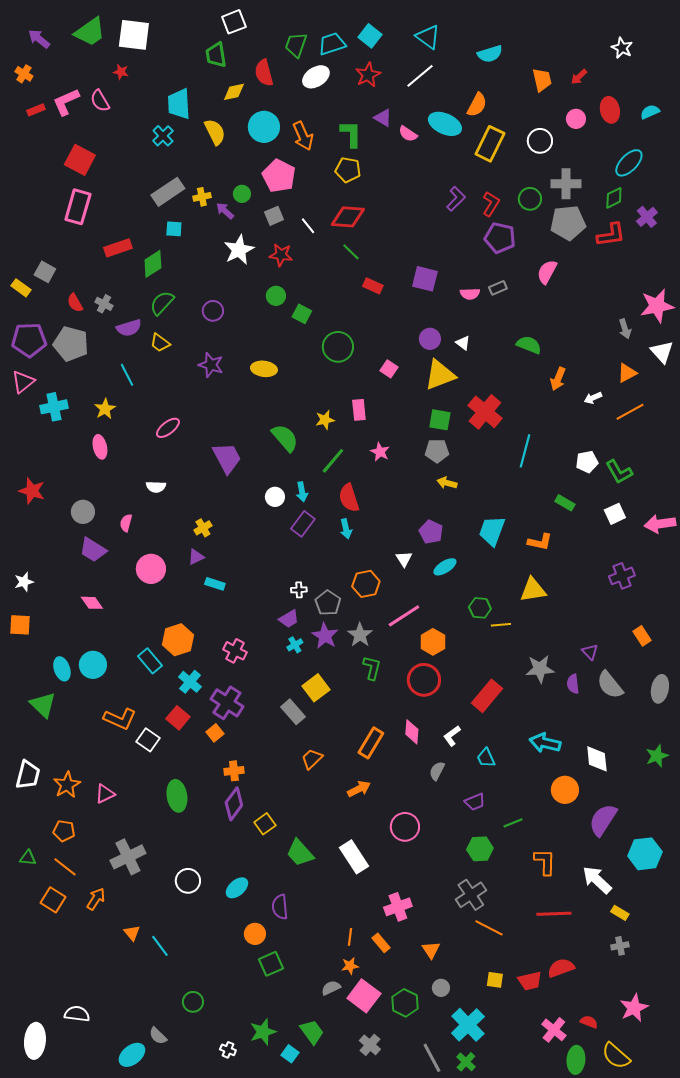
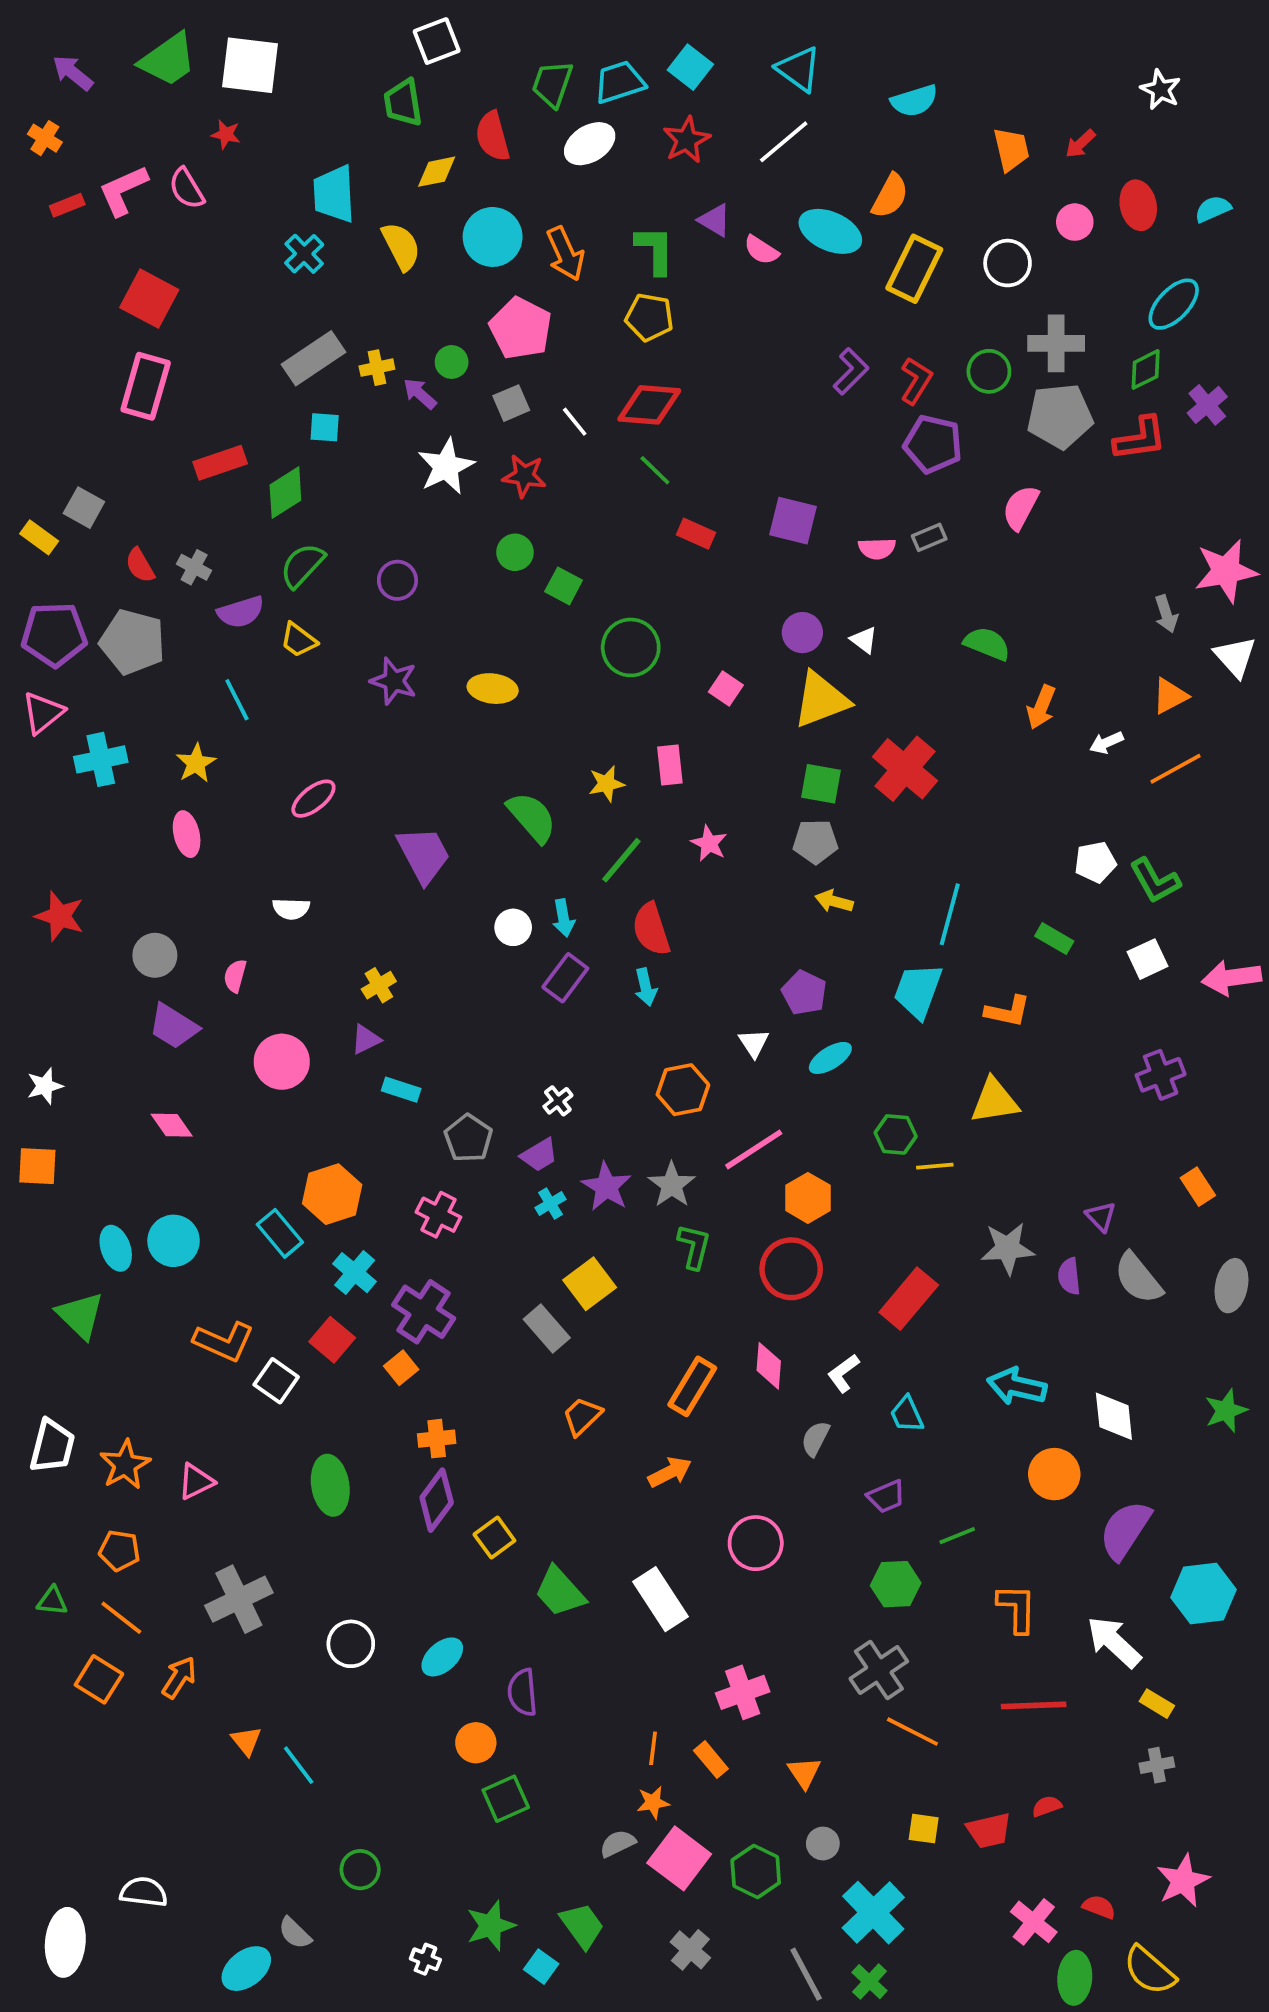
cyan line: (525, 451) -> (950, 914), moved
white cross: (299, 590) -> (558, 1101), turned -35
gray pentagon: (328, 603) -> (468, 1138), moved
red semicircle: (561, 968) -> (1047, 1806), size x0.6

